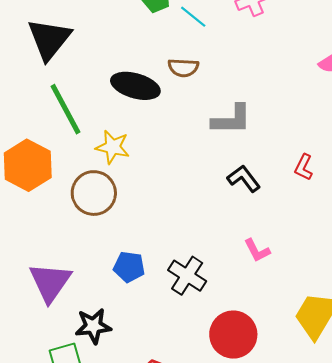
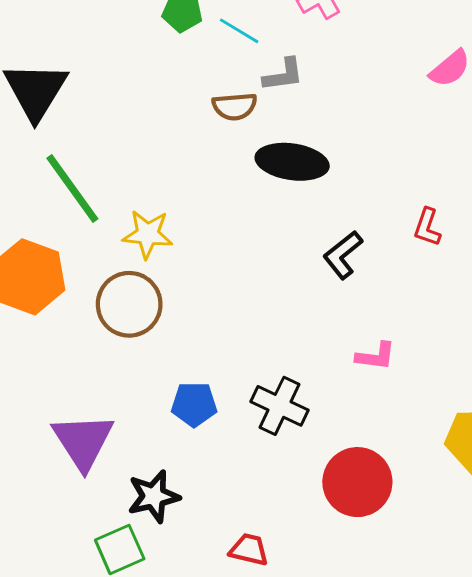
black ellipse: (135, 86) -> (292, 162), moved
gray L-shape: (232, 120) -> (283, 75), moved, size x0.7
black L-shape: (244, 178) -> (343, 255), turned -84
pink L-shape: (257, 250) -> (376, 356), turned -48

